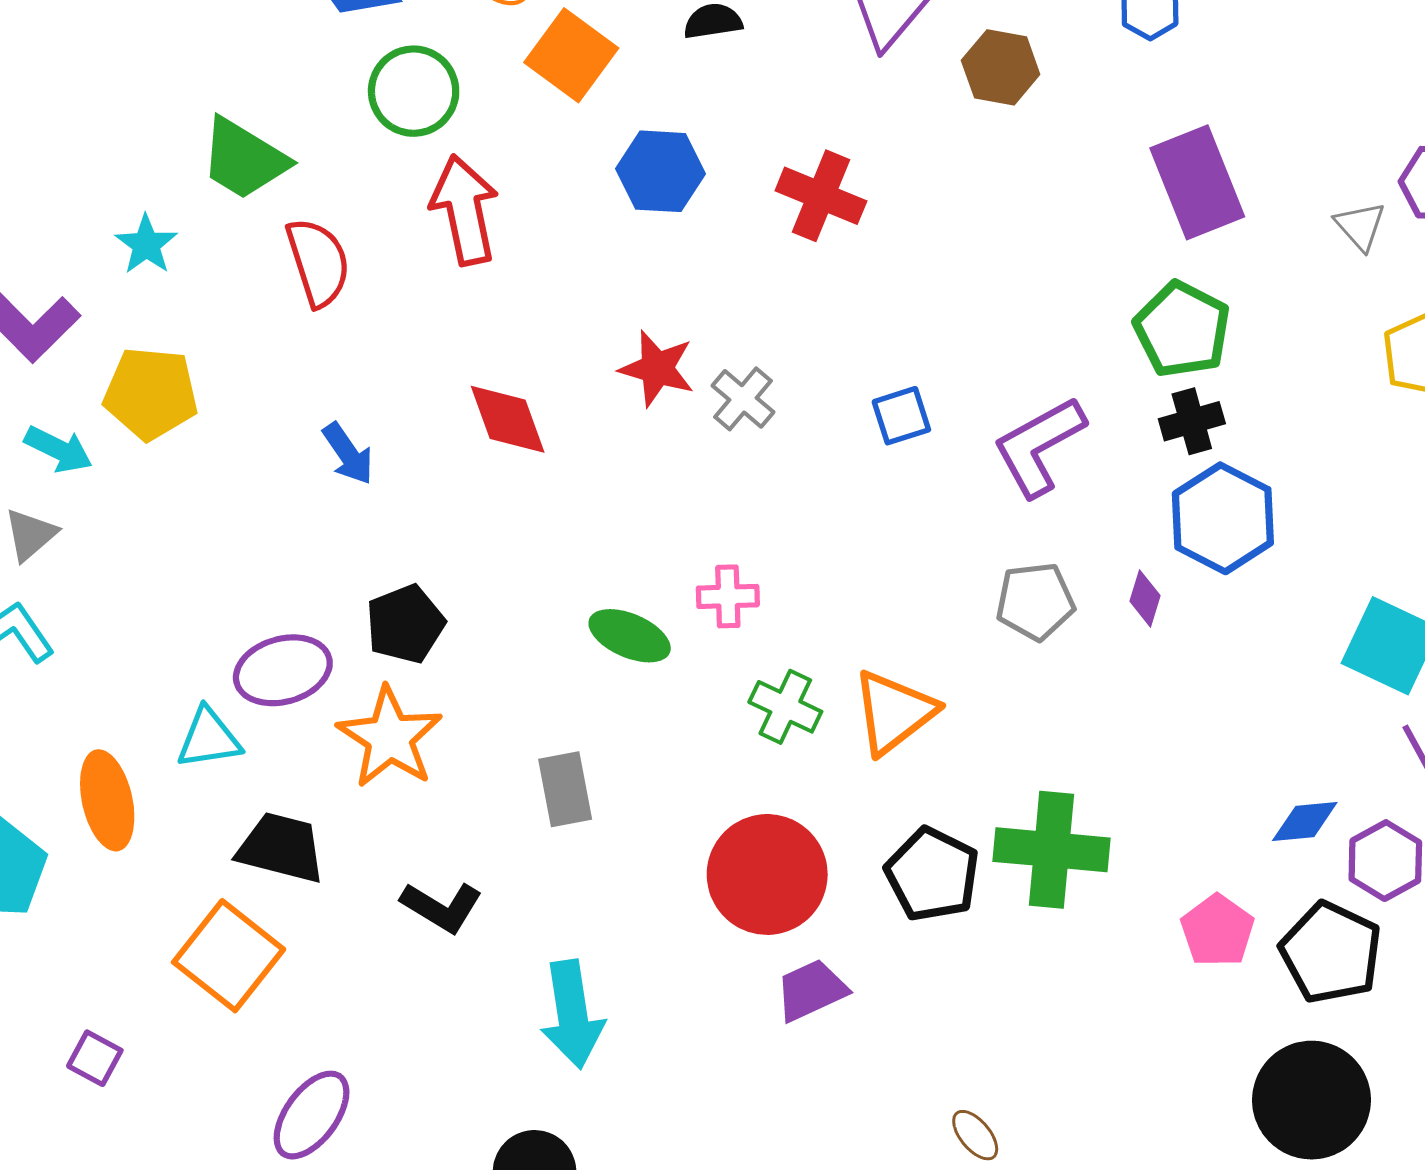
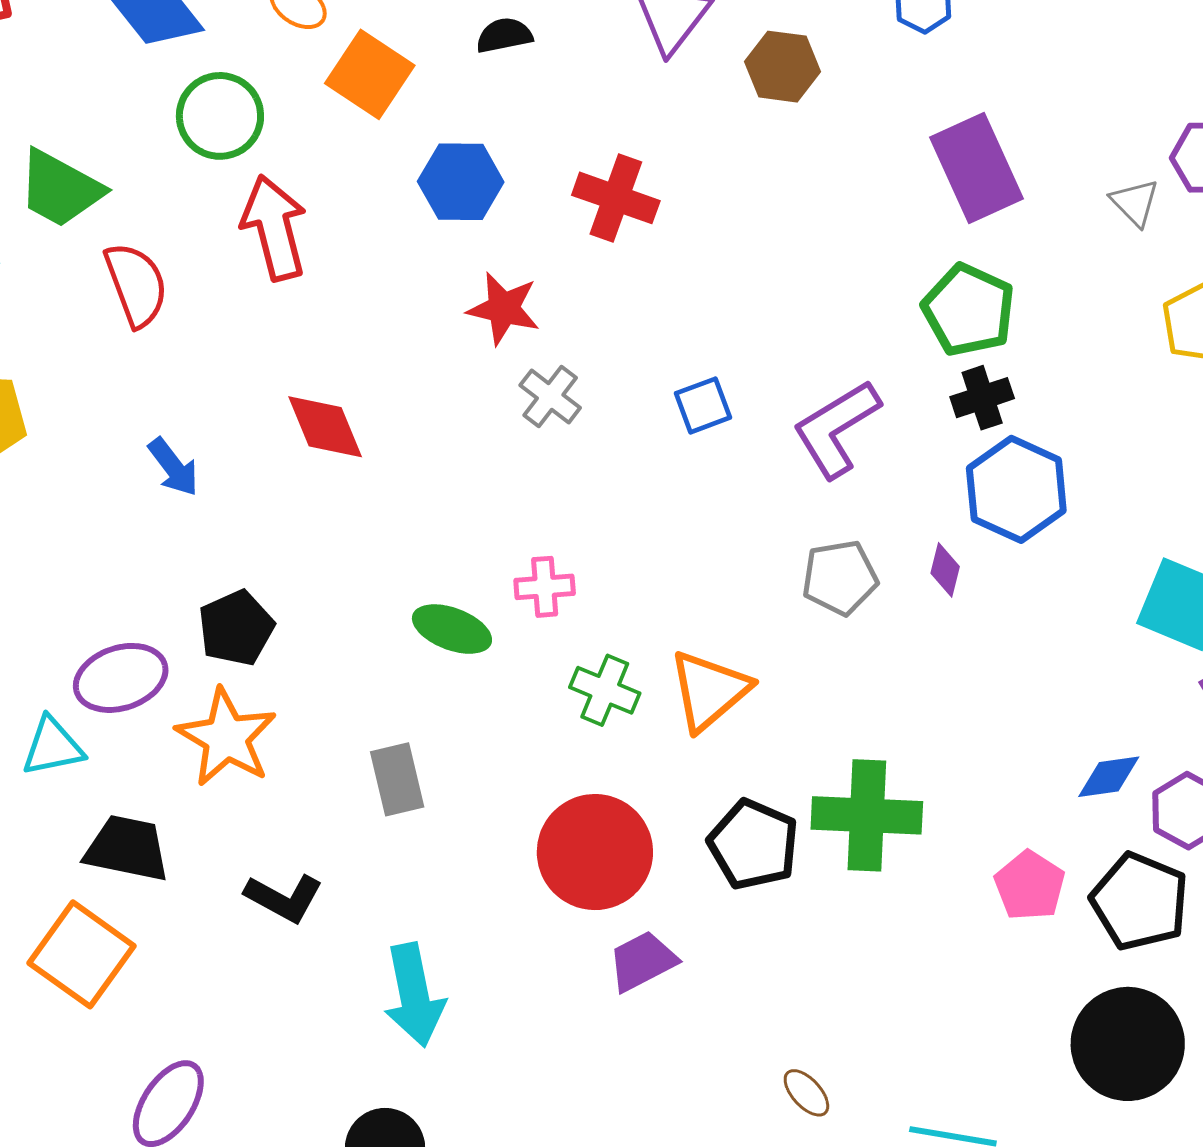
red star: (657, 368) -> (504, 309), moved

